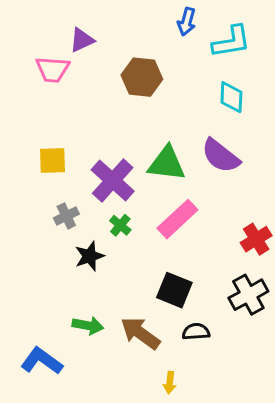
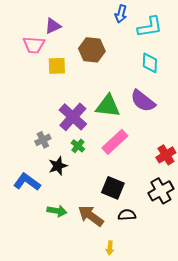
yellow square: (52, 160) -> (57, 66), moved
blue L-shape: (42, 361) -> (27, 182), moved

